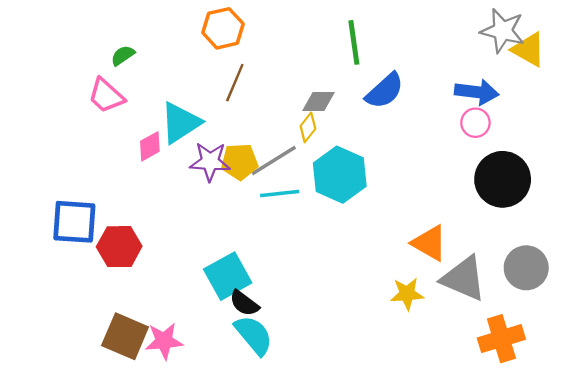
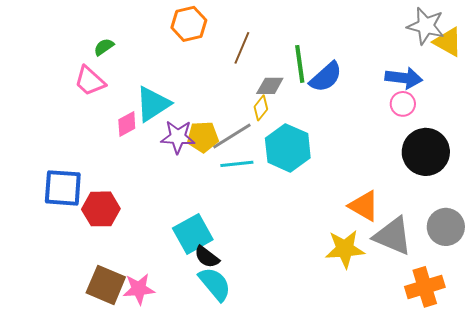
green line: (354, 42) -> (300, 64), moved
brown line: (235, 83) -> (242, 48), moved
yellow star: (407, 294) -> (345, 249), size x1.4

